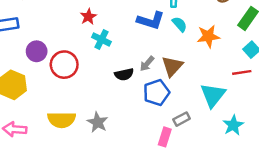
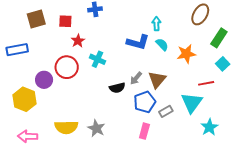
red star: (88, 17) -> (78, 41), moved
purple circle: (37, 51) -> (44, 80), moved
red circle: (64, 65) -> (67, 67), moved
red line: (242, 72) -> (206, 83), moved
gray rectangle: (182, 119) -> (166, 111), moved
pink rectangle: (165, 137) -> (144, 131), moved

